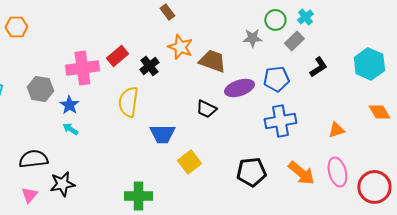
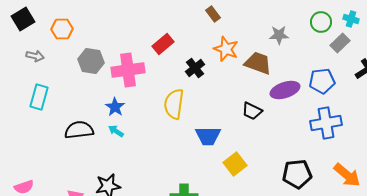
cyan cross: (305, 17) -> (351, 19), turned -35
gray star: (252, 38) -> (279, 35), moved
red rectangle: (117, 56) -> (163, 44), moved
gray hexagon: (40, 89) -> (91, 61), moved
black semicircle: (33, 159) -> (79, 130), moved

